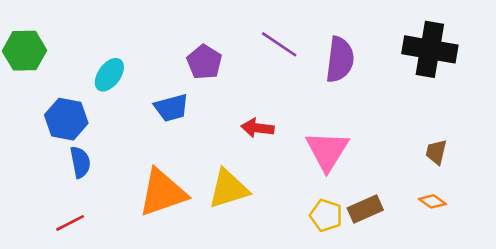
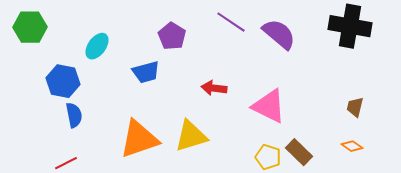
purple semicircle: (340, 60) -> (279, 34), turned -57
pink triangle: (327, 151) -> (269, 106), turned -36
brown rectangle: (365, 209) -> (299, 152), turned 68

